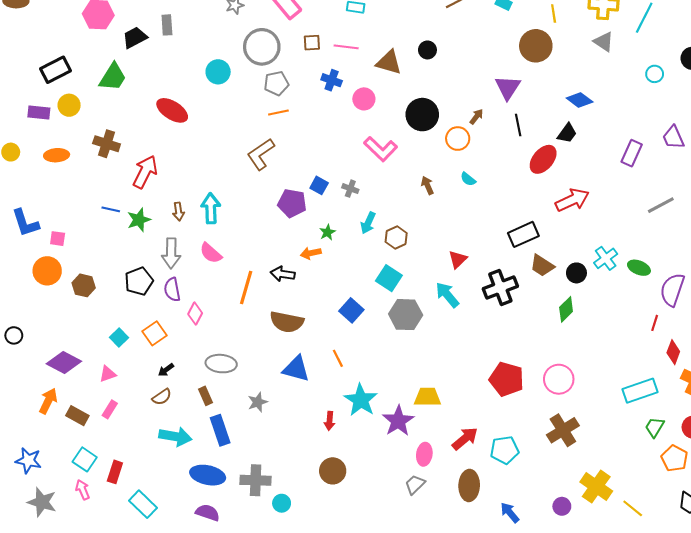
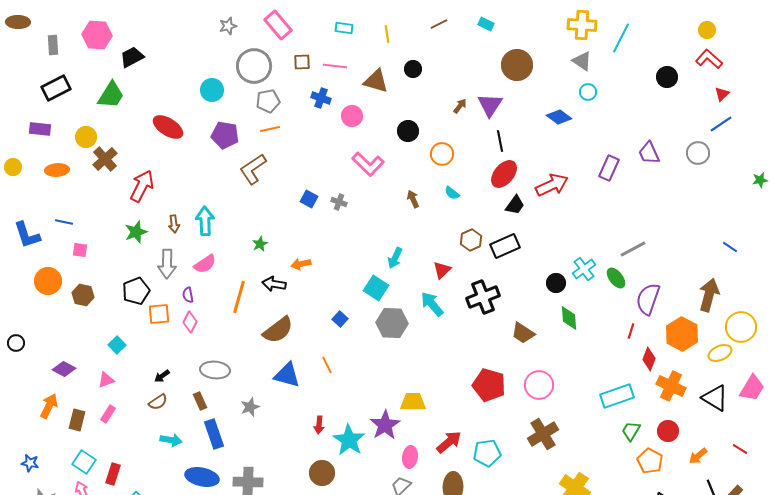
yellow line: (554, 13) -> (387, 34), moved
gray rectangle: (167, 25) -> (53, 45), moved
cyan circle: (655, 74) -> (588, 92), moved
yellow circle: (69, 105) -> (86, 137), moved
black circle: (422, 115) -> (408, 131), size x0.7
brown arrow: (476, 117) -> (460, 106), moved
black trapezoid: (567, 133) -> (515, 205), moved
brown cross: (107, 144) -> (105, 159), turned 30
red ellipse: (543, 159) -> (504, 174), moved
red arrow: (572, 200) -> (552, 185), moved
purple pentagon: (292, 203) -> (225, 135), moved
gray line: (661, 205) -> (633, 249), moved
blue line: (111, 209) -> (64, 222), moved
cyan arrow: (368, 223) -> (395, 258), moved
green star: (327, 232) -> (260, 244), moved
brown hexagon: (396, 238) -> (471, 240), moved
pink square: (58, 239) -> (80, 250), moved
pink semicircle: (211, 253) -> (205, 264), turned -75
brown trapezoid: (542, 266) -> (523, 333), moved
green ellipse: (639, 268) -> (616, 278), turned 30
purple semicircle: (172, 290) -> (188, 295), moved, size x0.7
green diamond: (566, 309) -> (569, 318), moved, turned -50
blue square: (351, 310) -> (340, 319), size x0.7
brown semicircle: (287, 322) -> (278, 330), turned -48
orange square: (154, 333) -> (159, 314), moved, turned 30
purple diamond: (64, 363) -> (64, 369), size x0.7
cyan star: (361, 400) -> (349, 440), moved
brown rectangle: (77, 416) -> (77, 420), turned 75
cyan arrow: (175, 437) -> (171, 440), size x0.7
blue star: (28, 460) -> (30, 463), size x0.7

